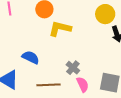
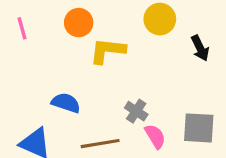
yellow circle: (105, 14) -> (160, 19), moved

